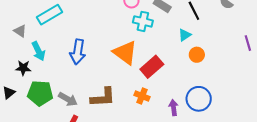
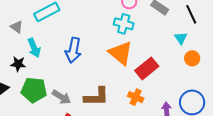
cyan cross: (143, 21) -> (124, 24), moved
cyan triangle: (185, 35) -> (181, 38), turned -32

